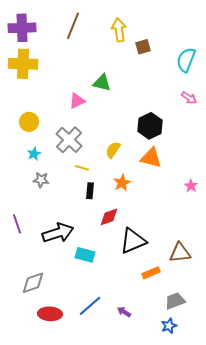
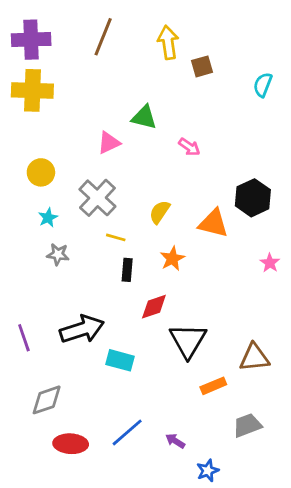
cyan semicircle: (186, 60) -> (263, 85), size x0.7
pink arrow: (189, 98) -> (189, 147), moved
black hexagon: (150, 126) -> (253, 198), moved
purple line: (17, 224) -> (24, 338), moved
black triangle: (133, 241) -> (188, 341), turned -36
blue star: (169, 326) -> (208, 471), moved

